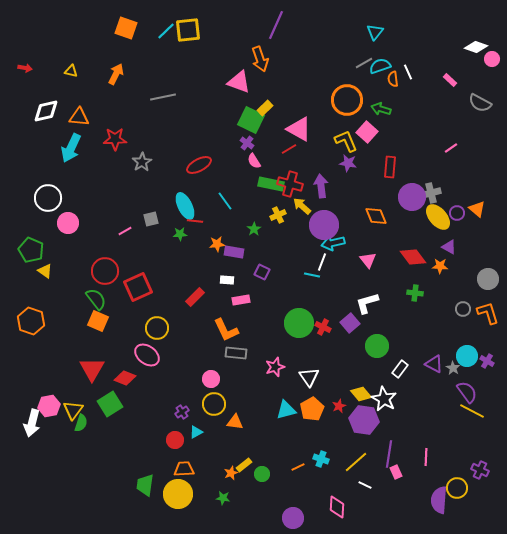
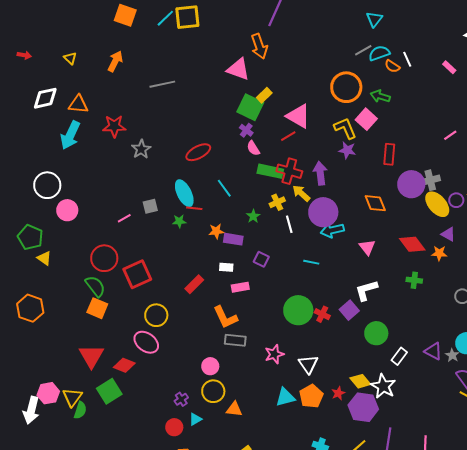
yellow triangle: (71, 71) -> (70, 58), turned 32
orange semicircle: (393, 79) -> (392, 66), turned -49
white line: (322, 262) -> (289, 224), moved, turned -36

